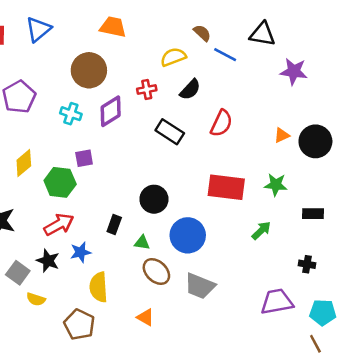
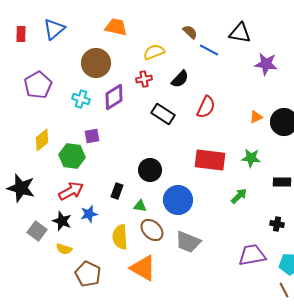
yellow semicircle: (173, 57) -> (154, 52), moved
yellow semicircle: (99, 287) -> (120, 237), moved
yellow semicircle: (36, 299) -> (64, 249), moved
orange triangle: (146, 317) -> (143, 268), size x1.8

